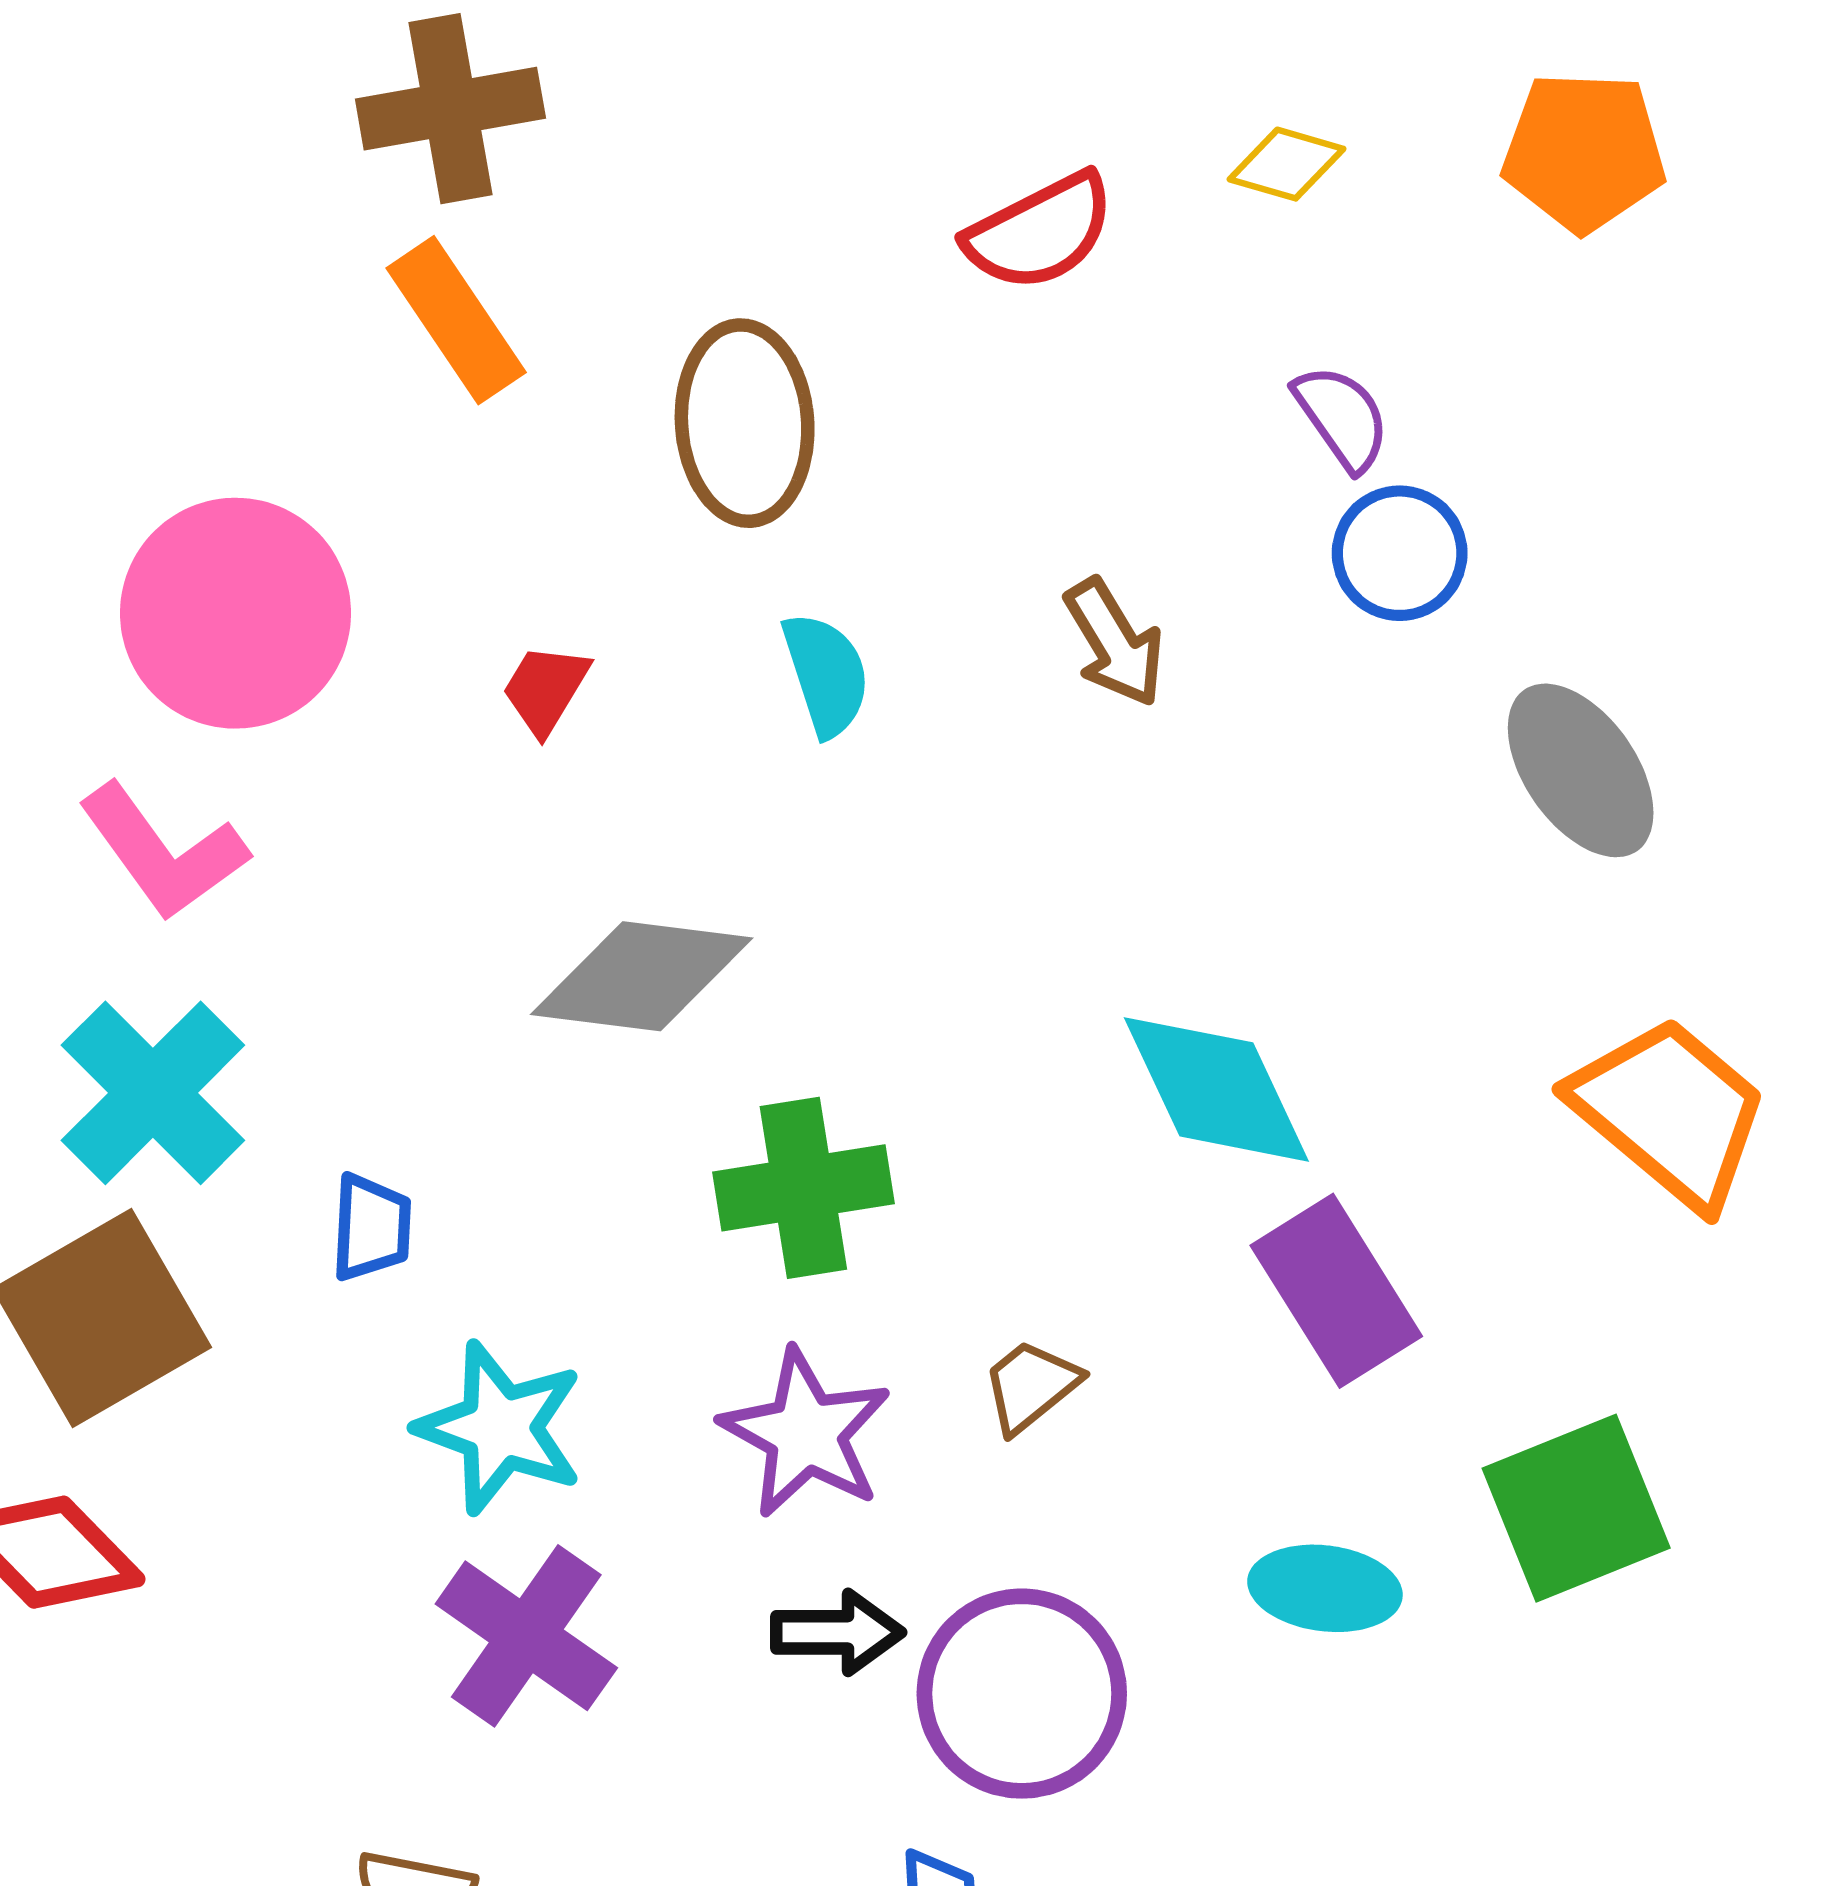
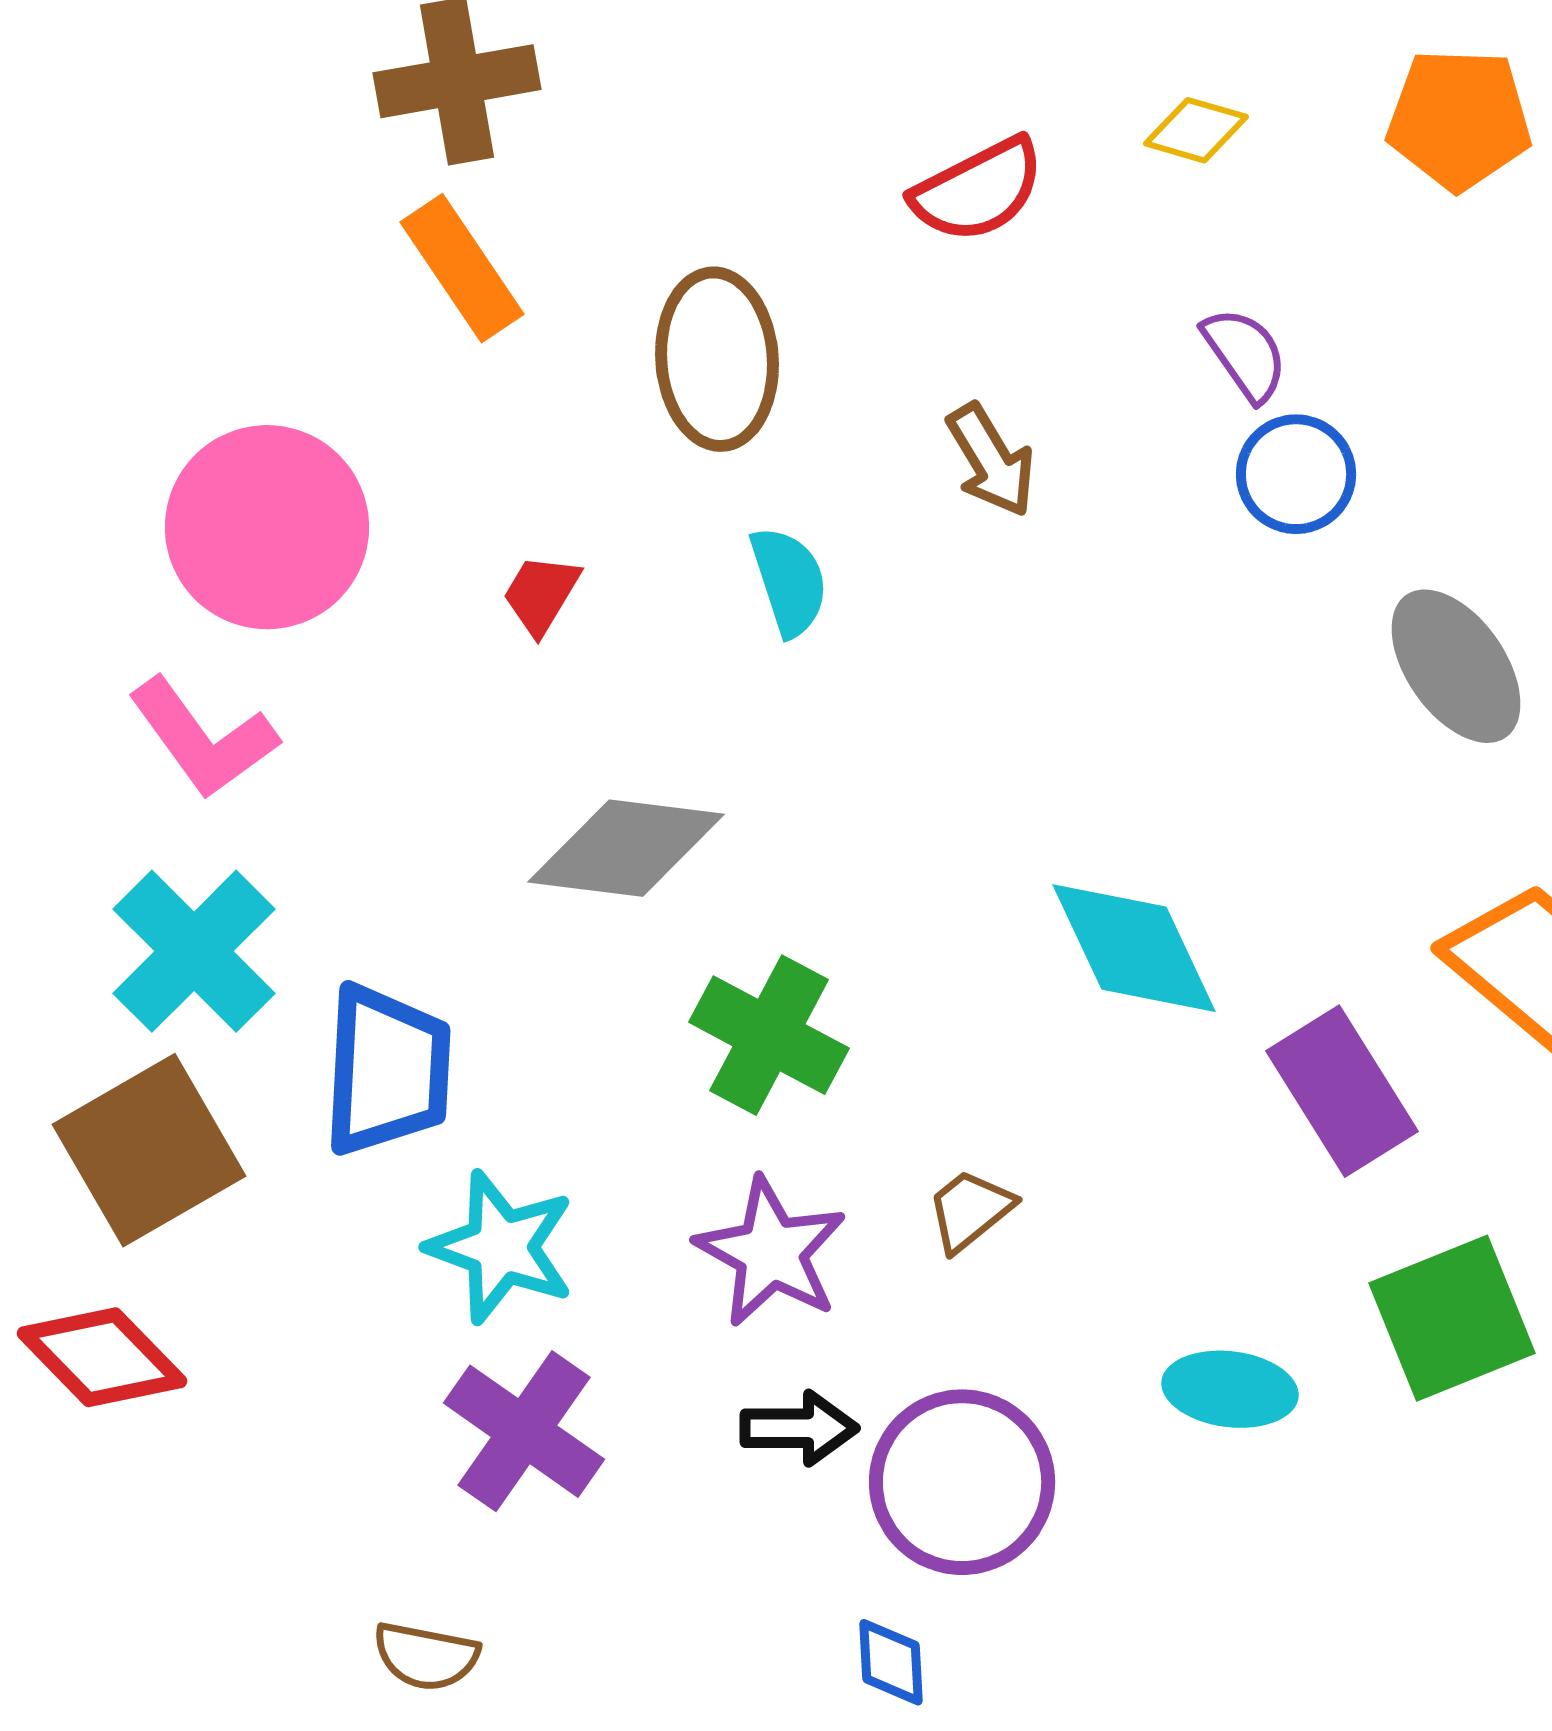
brown arrow: (1115, 643) -> (991, 460), moved
green cross: (803, 1188) -> (769, 1035), turned 37
blue trapezoid: (371, 1227) -> (387, 1070), size x1.8
purple rectangle: (1336, 1291) -> (1342, 1091), moved

